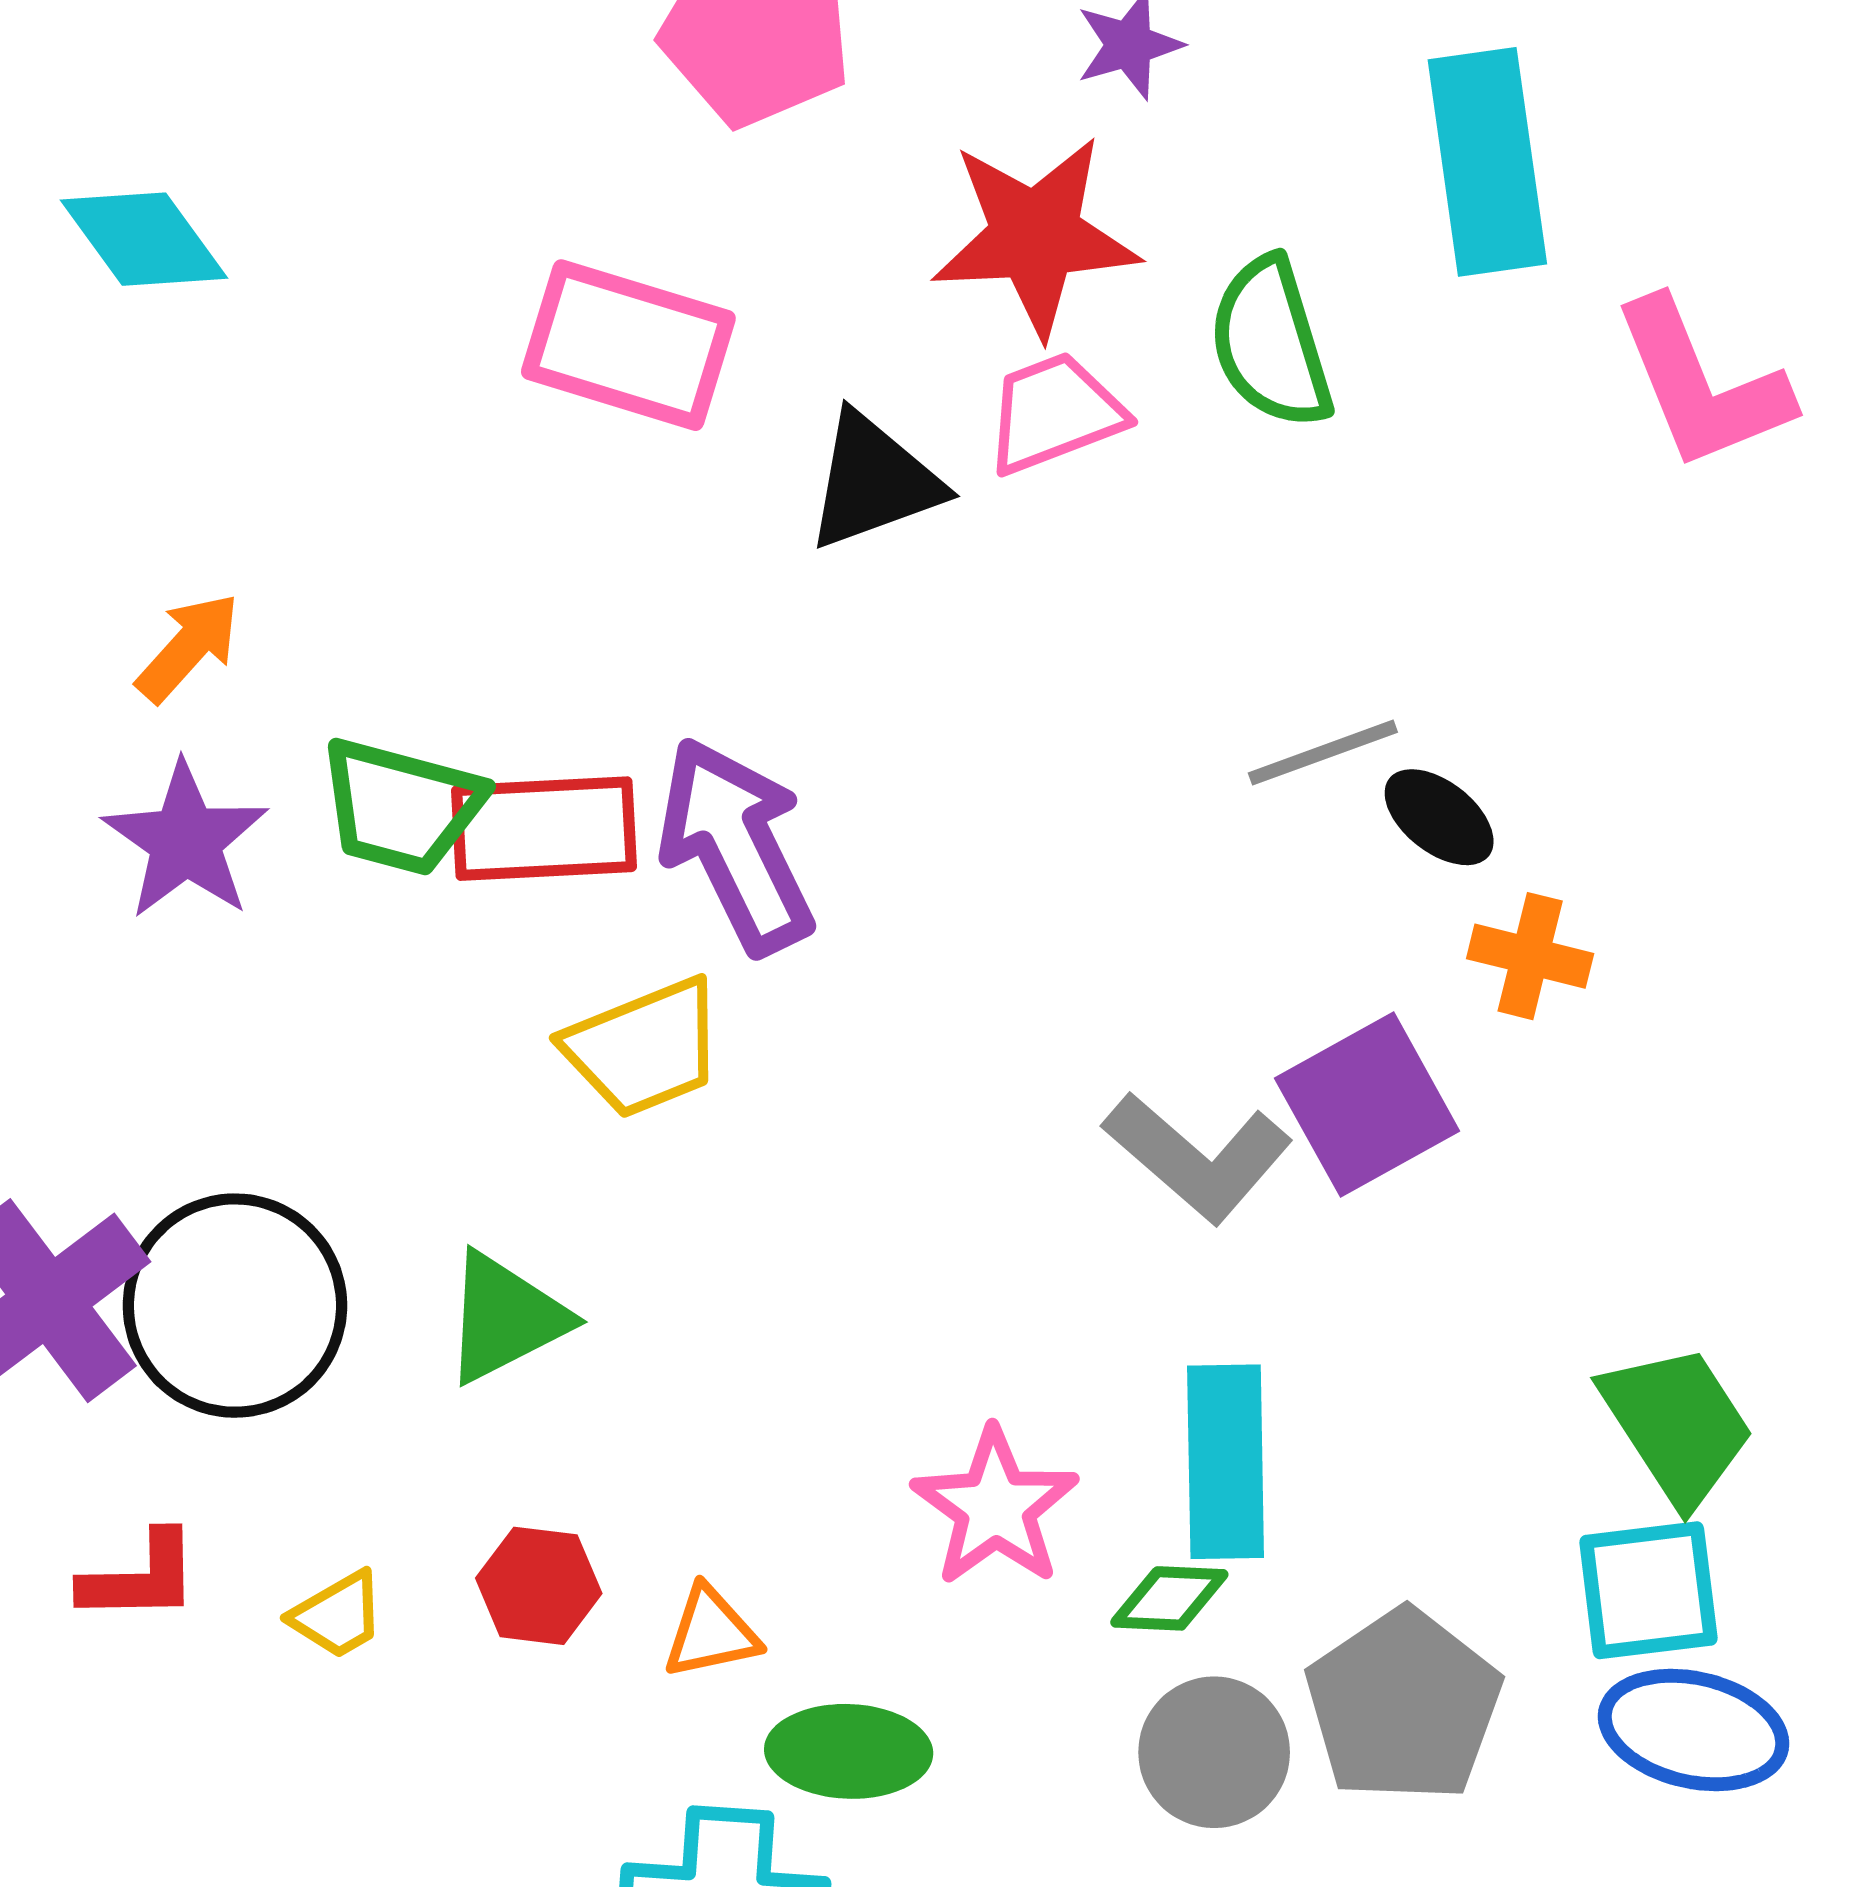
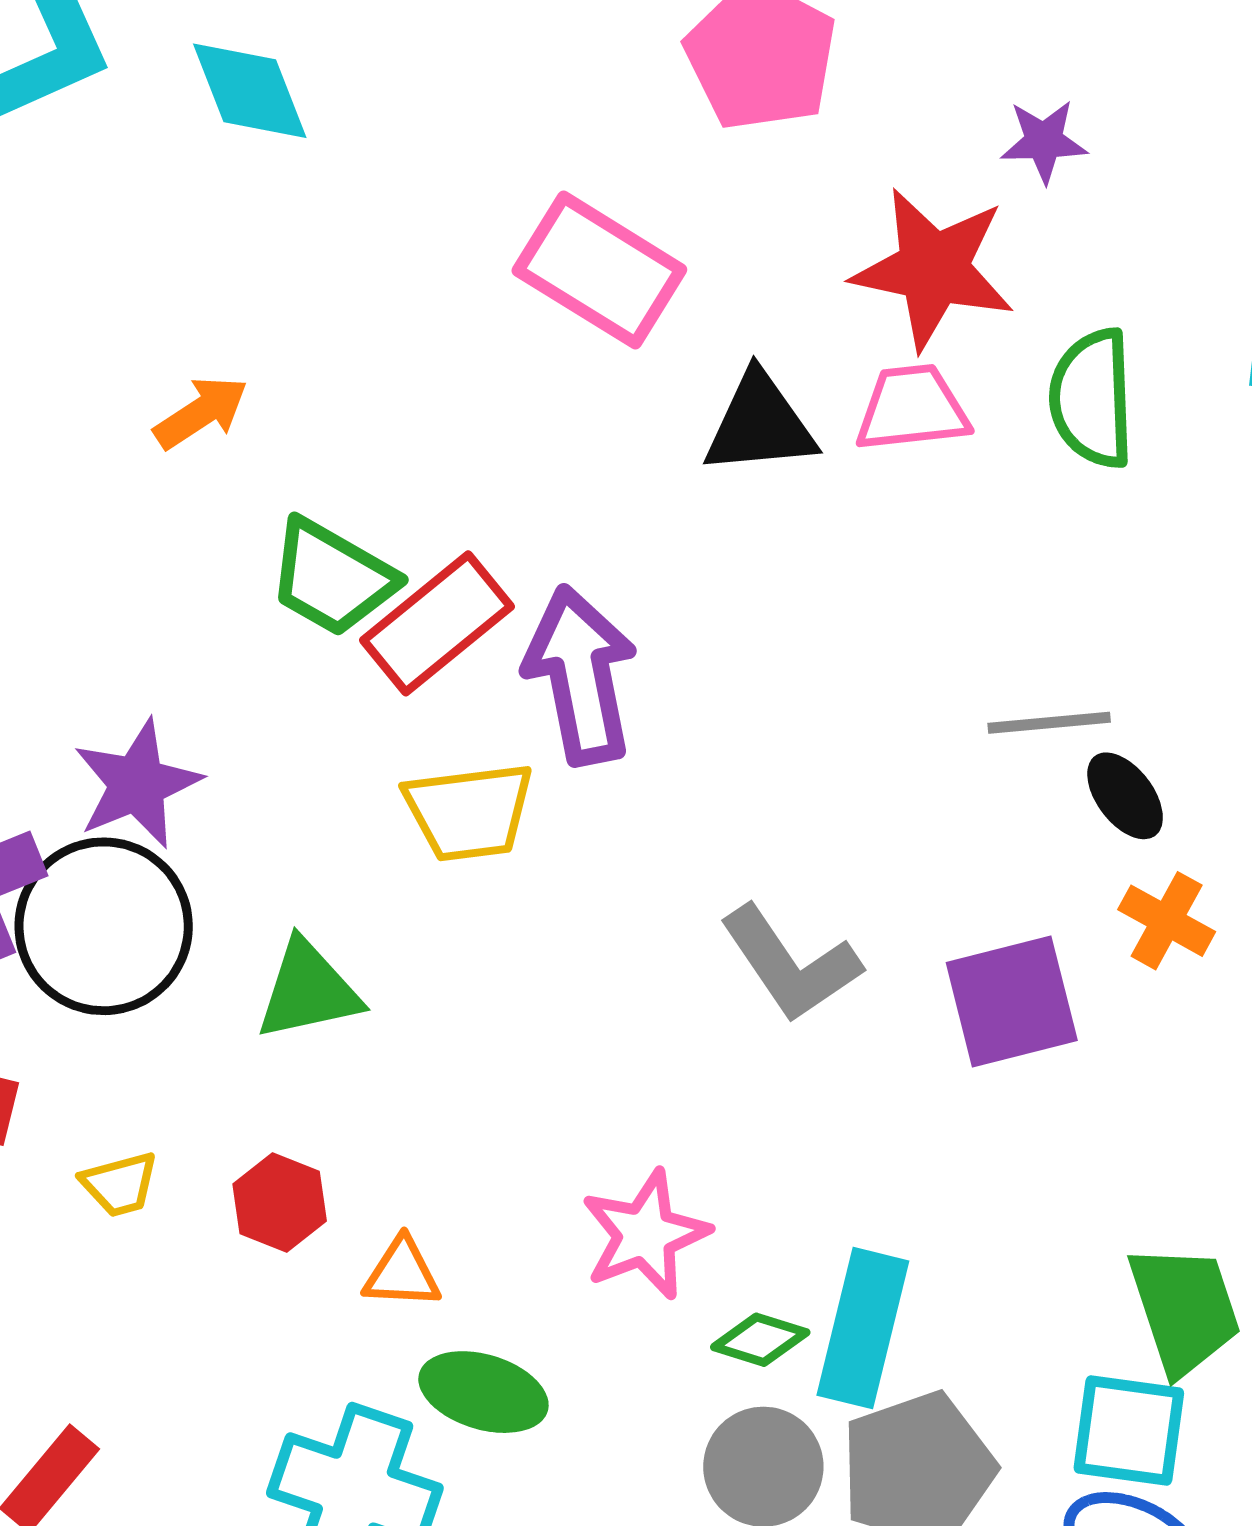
red rectangle: (544, 829) -> (437, 623), turned -51
purple star: (186, 841) -> (137, 784), moved
gray L-shape: (1198, 1157) -> (790, 964), moved
cyan rectangle: (1226, 1462) -> (863, 1328), moved

